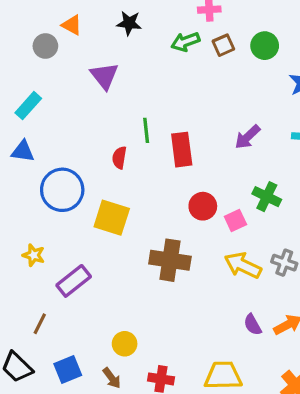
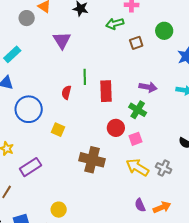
brown square: (223, 45) -> (136, 43), moved
purple arrow: (247, 137) -> (148, 87), turned -132
green cross: (267, 197) -> (138, 110), moved
yellow square: (112, 218) -> (58, 130), size x0.6

